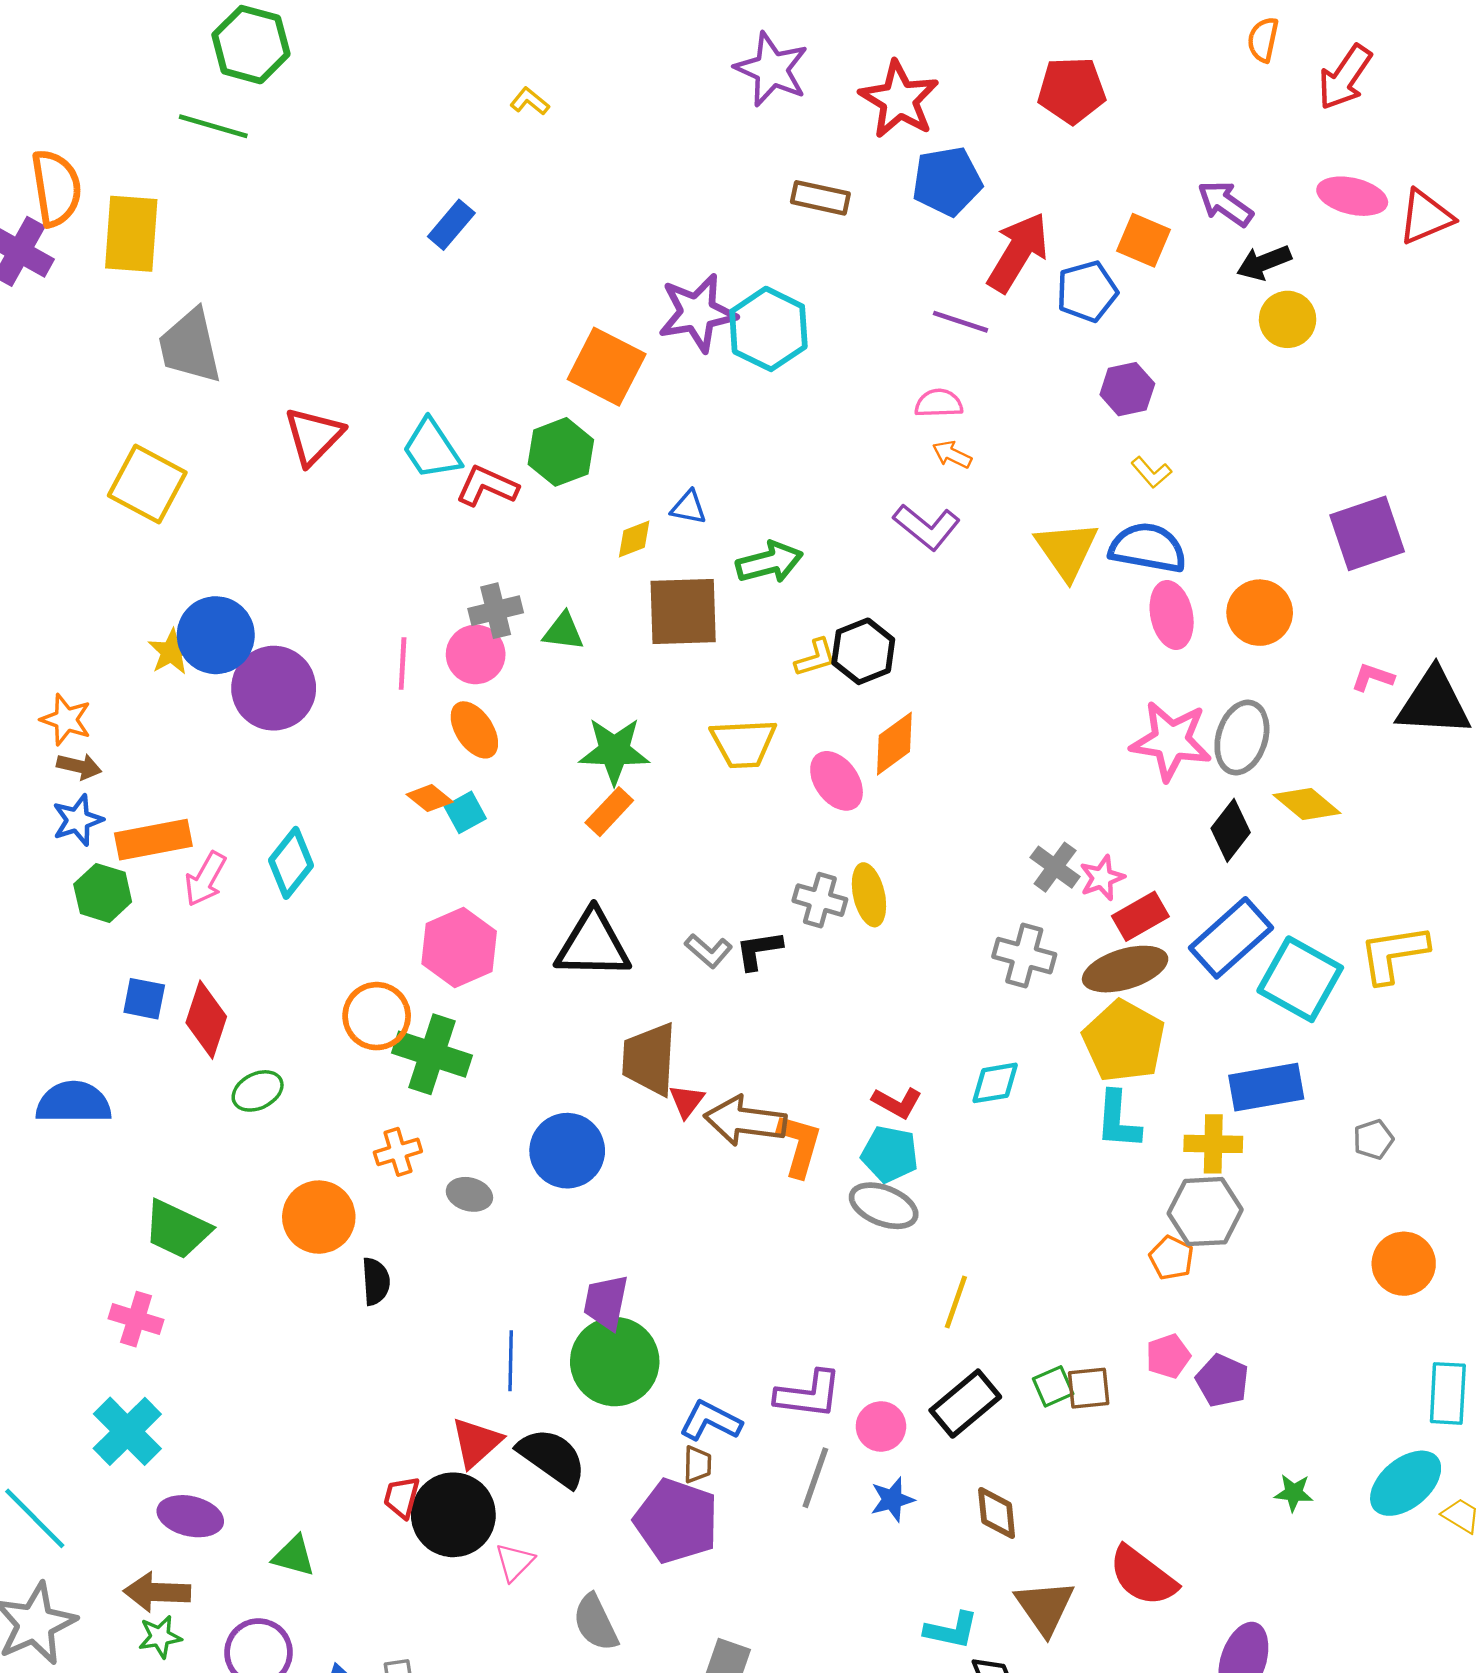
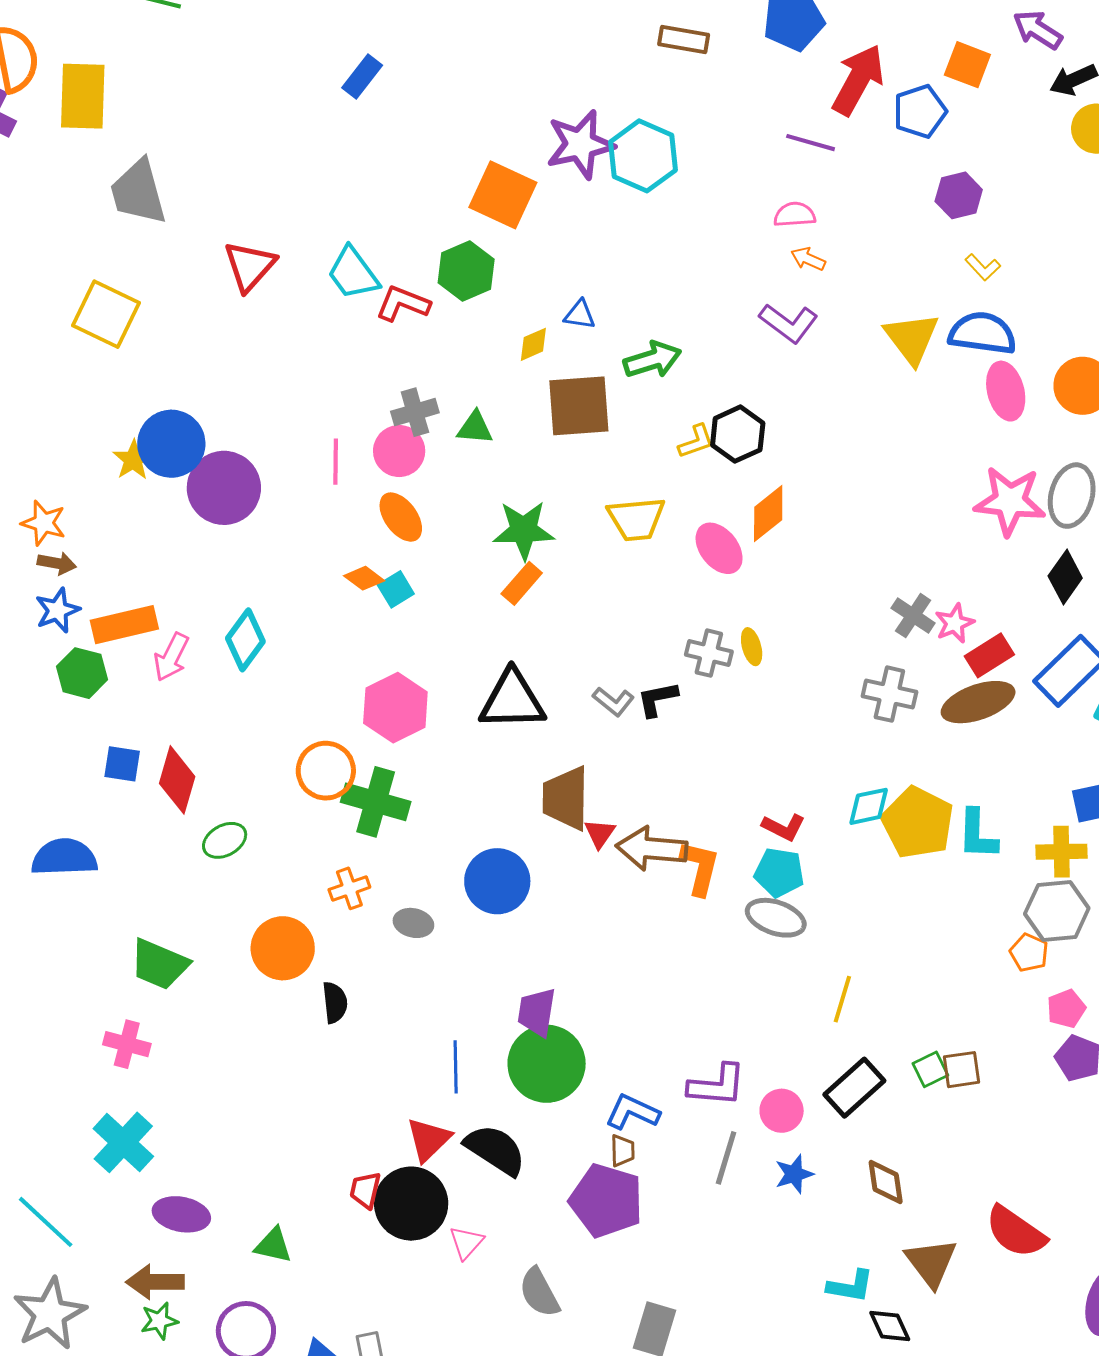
yellow ellipse: (869, 895) -> (752, 647), size x0.7
yellow pentagon: (1124, 1041) -> (918, 823), moved
pink pentagon: (1168, 1356) -> (1066, 1009), moved

